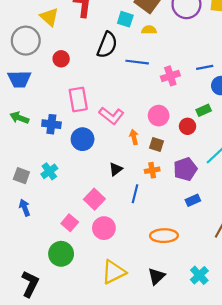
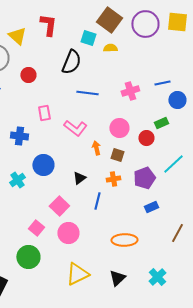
blue line: (137, 62) -> (87, 93), moved
pink rectangle: (78, 100) -> (44, 113), size x0.7
blue circle: (83, 139) -> (43, 165), moved

